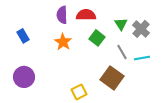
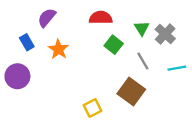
purple semicircle: (62, 15) -> (47, 18), moved, turned 42
orange star: (63, 42) -> (58, 49), moved
cyan line: (142, 58) -> (177, 68), moved
purple circle: (24, 77) -> (17, 76), moved

